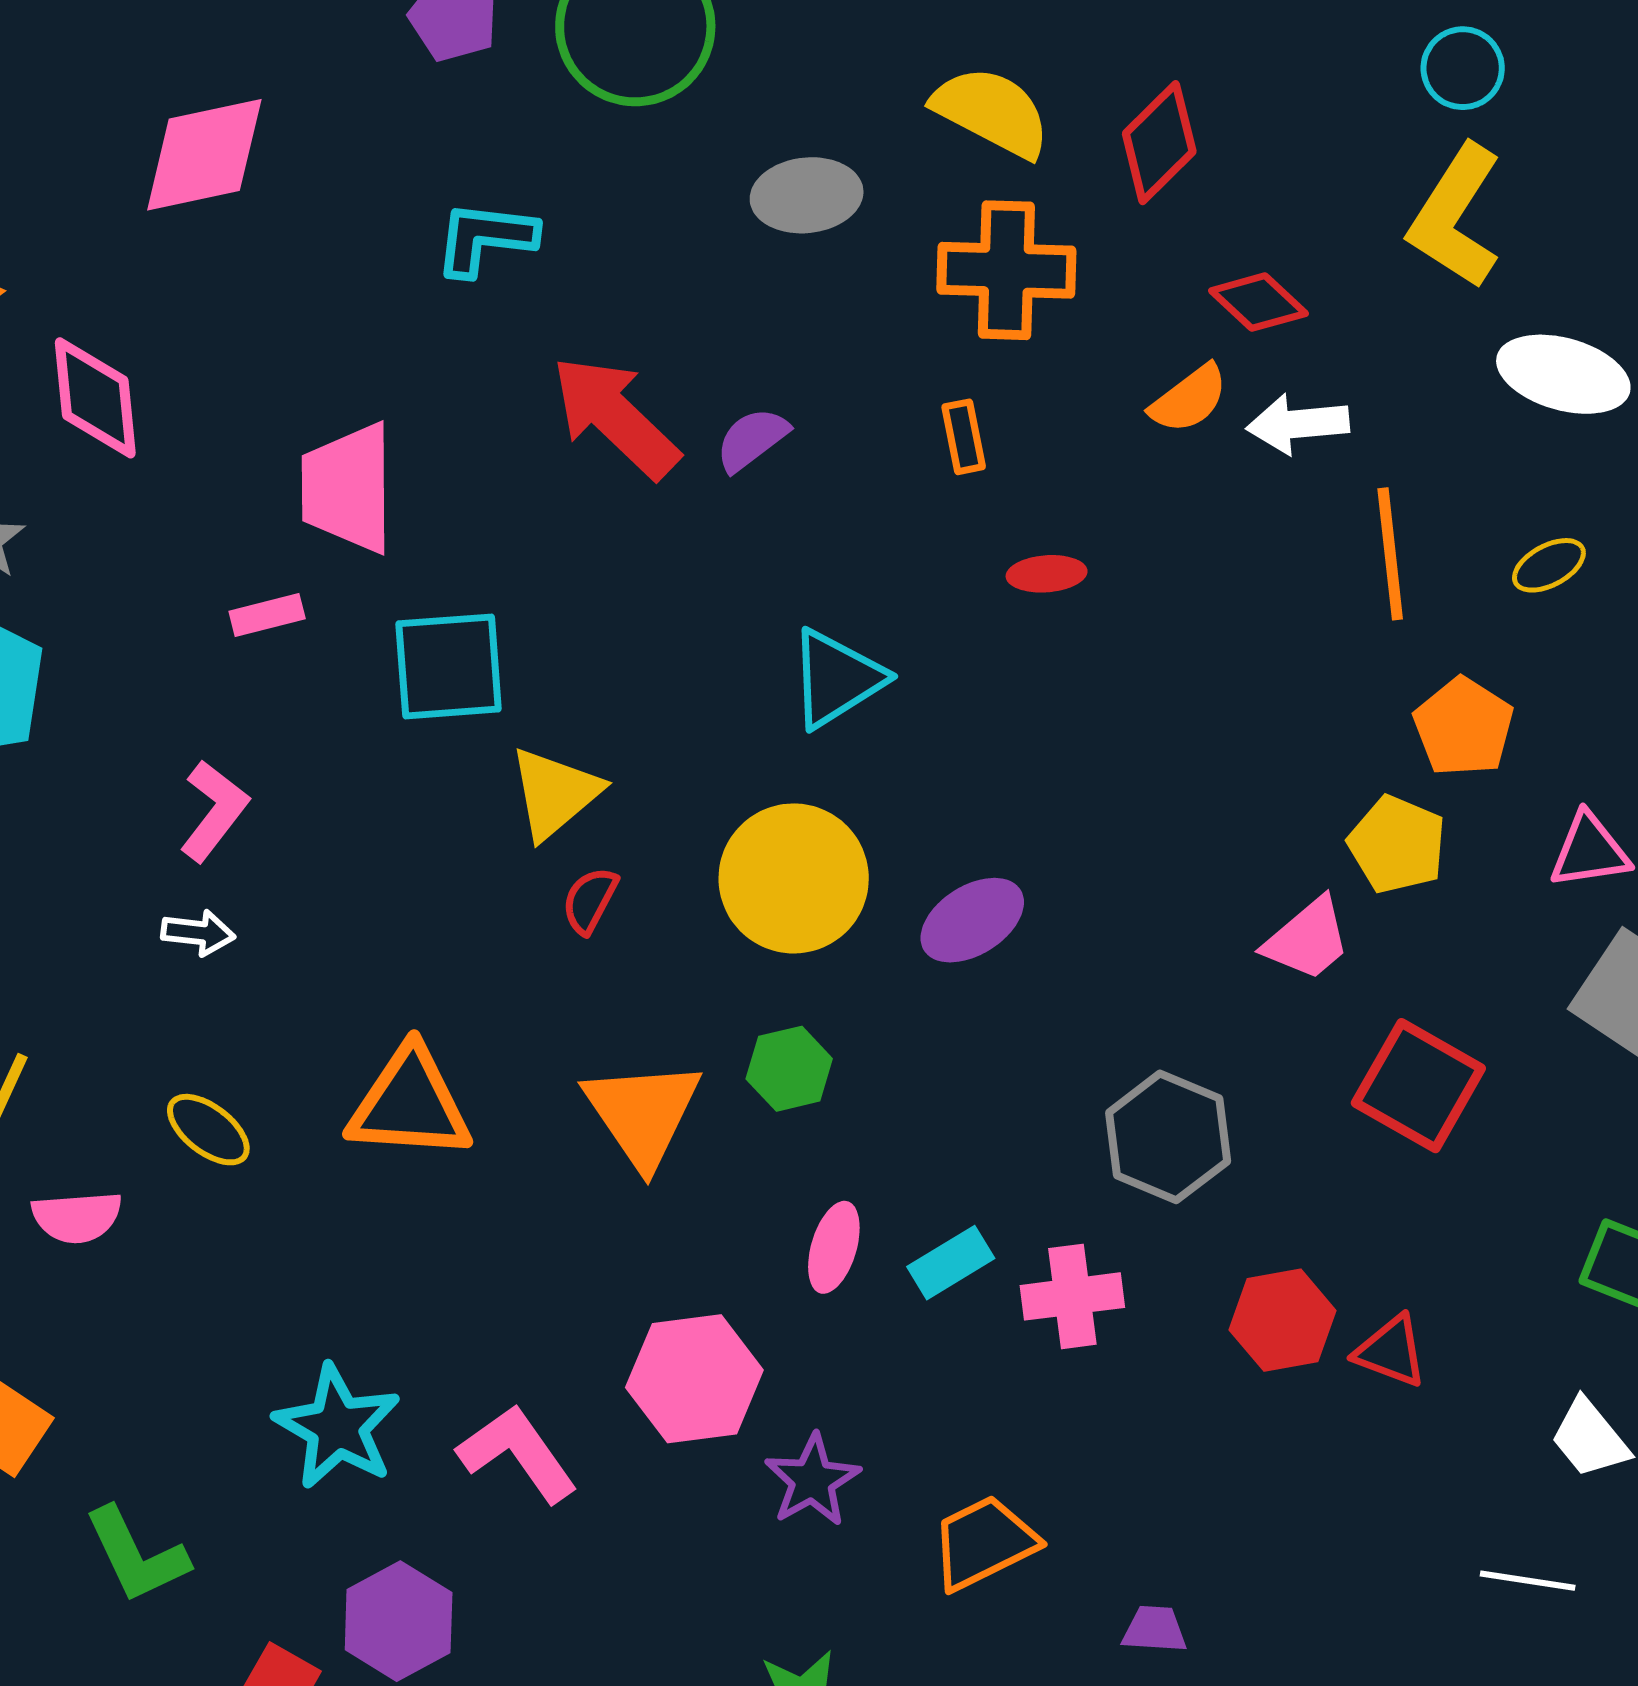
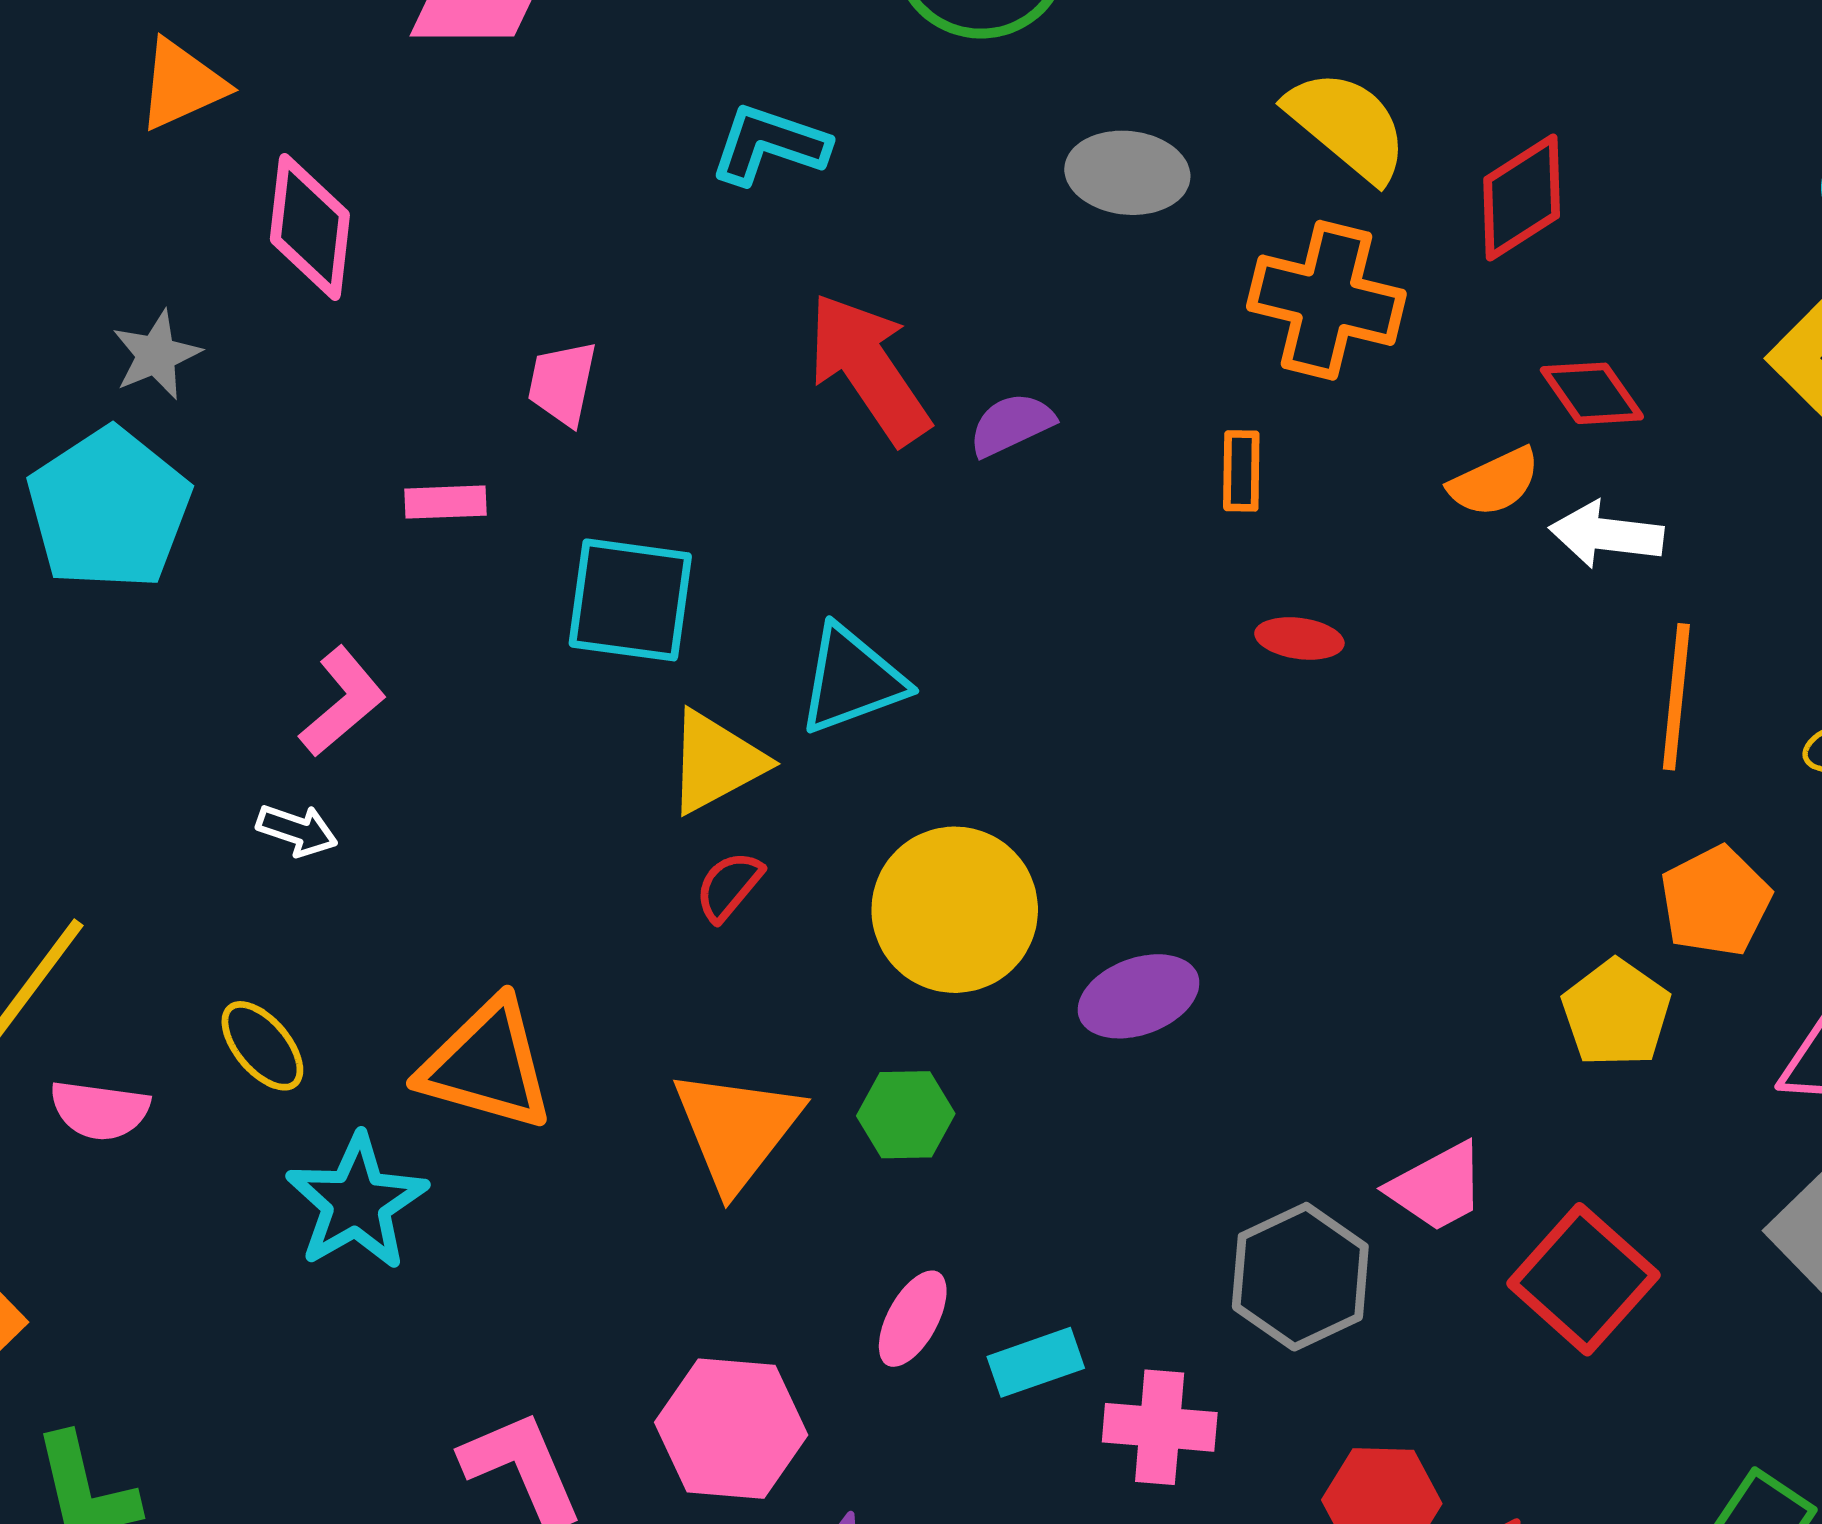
pink trapezoid: (348, 488) -> (562, 383), size x0.6
cyan triangle: (836, 679) -> (852, 680), moved
pink trapezoid: (1307, 939) -> (1437, 1187), moved
cyan star: (337, 1427) -> (356, 1202), moved

